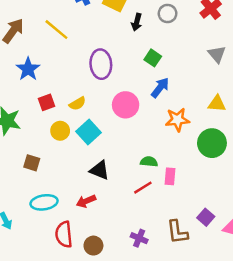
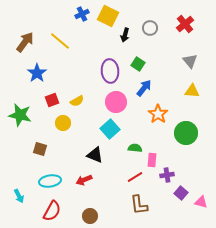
purple ellipse: (101, 64) -> (110, 71), moved
yellow triangle: (217, 104) -> (192, 91), moved
orange star: (177, 120) -> (158, 114), turned -30
cyan square: (89, 132) -> (110, 129), moved
red line: (143, 188) -> (135, 177), moved
brown L-shape: (177, 232) -> (139, 205), moved
red semicircle: (64, 234) -> (52, 211), moved, turned -145
purple cross: (139, 238) -> (167, 175), moved, turned -32

